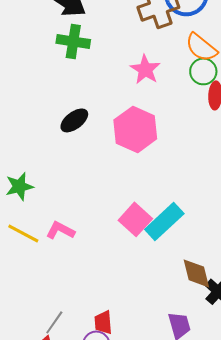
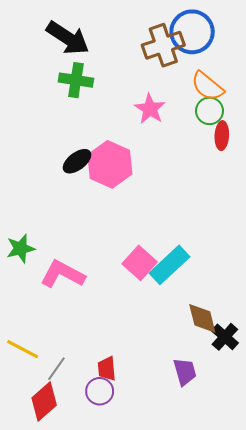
pink hexagon: (135, 129) -> (110, 164), moved
green star: (19, 186) -> (21, 249), moved
pink L-shape: (60, 230) -> (63, 274), size x1.5
yellow line: (23, 233) -> (23, 349), moved

